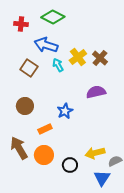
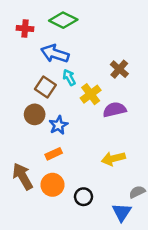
yellow cross: (78, 57) -> (91, 94), moved
brown square: (29, 68) -> (45, 87), moved
brown circle: (25, 106) -> (35, 114), moved
blue star: (65, 111) -> (58, 125), moved
yellow arrow: (95, 153) -> (113, 159), moved

